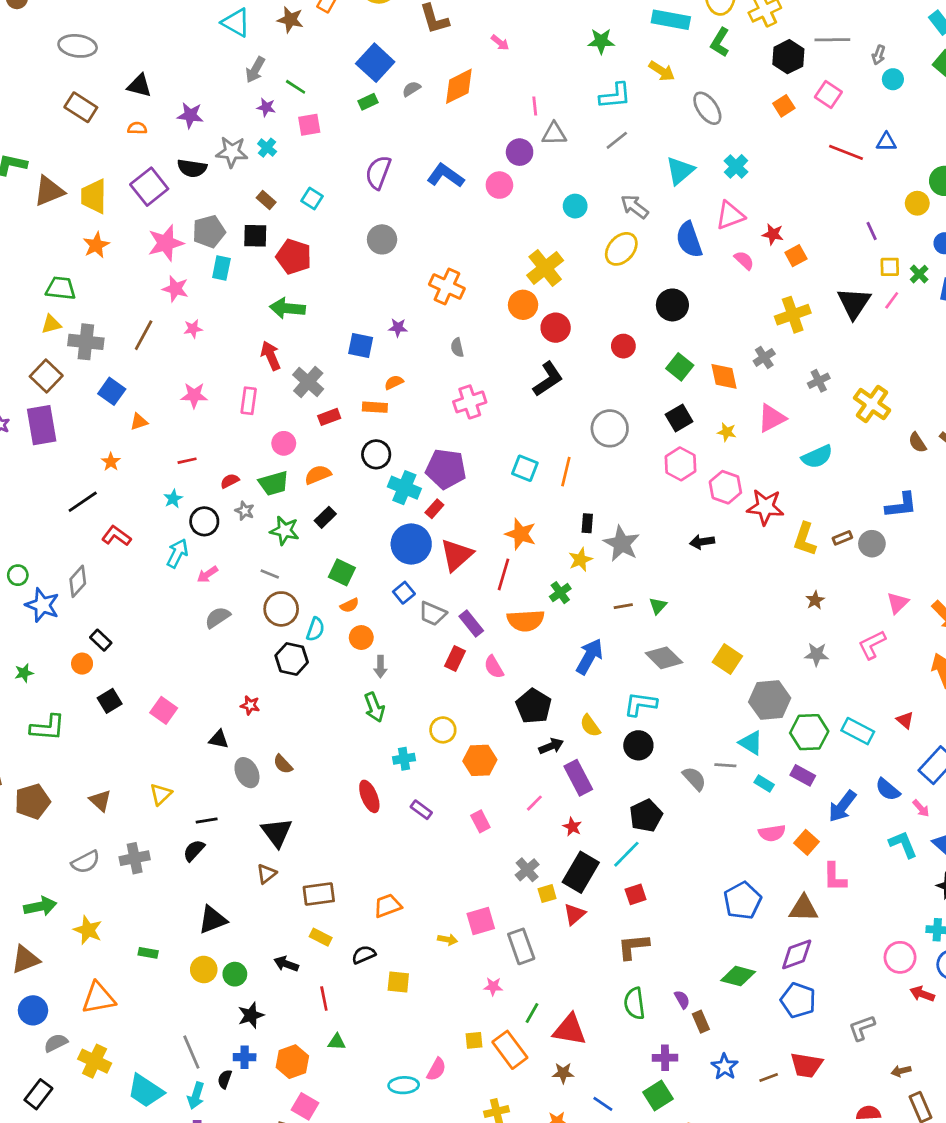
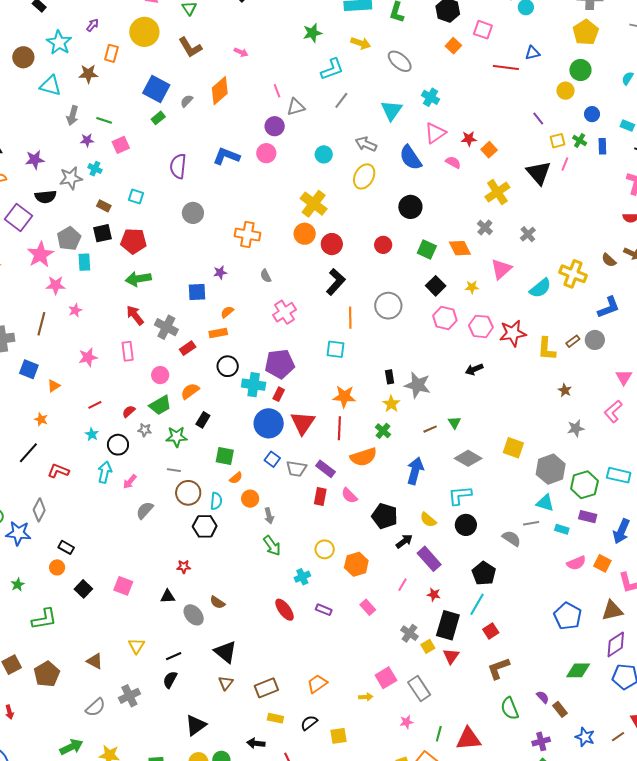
yellow cross: (872, 404) -> (573, 274), moved
orange line: (566, 472) -> (350, 318), moved

